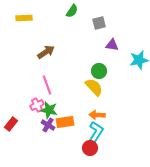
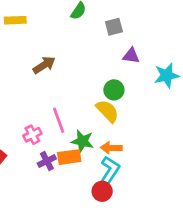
pink line: (47, 85) -> (59, 120), moved
green star: (49, 110) -> (82, 141), moved
purple cross: (48, 125) -> (47, 161), turned 32

